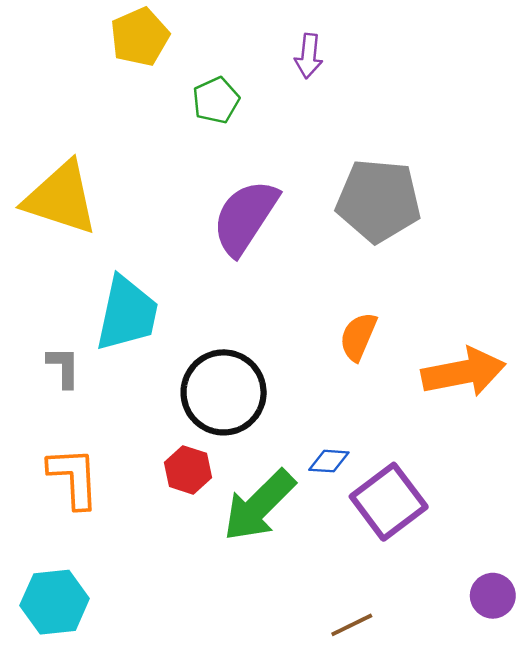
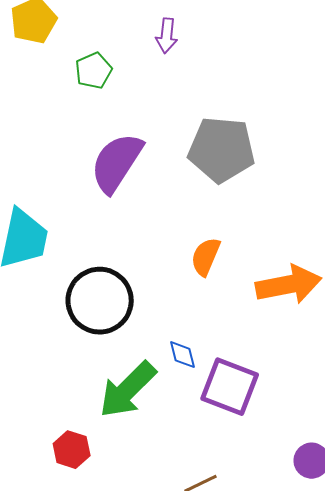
blue diamond: (329, 461) -> (183, 355), turned 72
red hexagon: (188, 470) -> (72, 450), moved
purple square: (389, 502) -> (230, 387), turned -32

